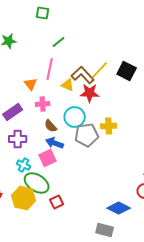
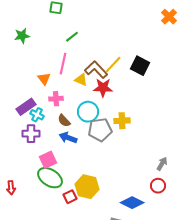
pink square: (48, 158) -> (48, 160), moved
cyan cross: (24, 165) -> (37, 115), moved
yellow hexagon: (24, 198) -> (87, 187), moved

